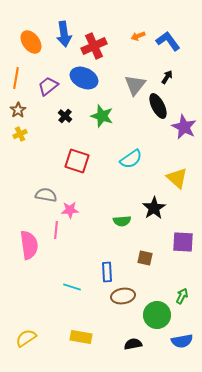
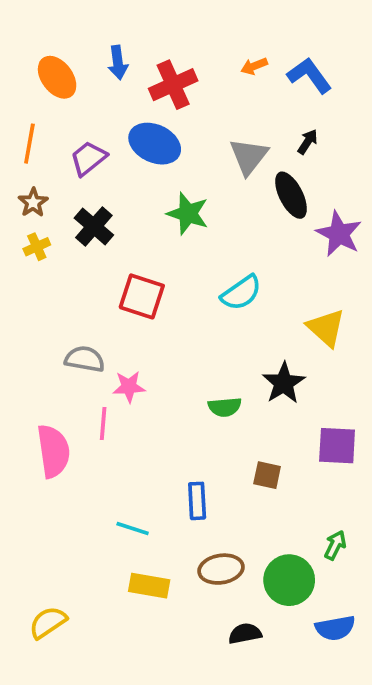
blue arrow: (64, 34) -> (118, 63), size x0.7
black cross: (65, 116) -> (94, 226), moved, size x1.5
brown ellipse: (123, 296) -> (221, 569), moved
yellow rectangle: (81, 337) -> (149, 586), moved

